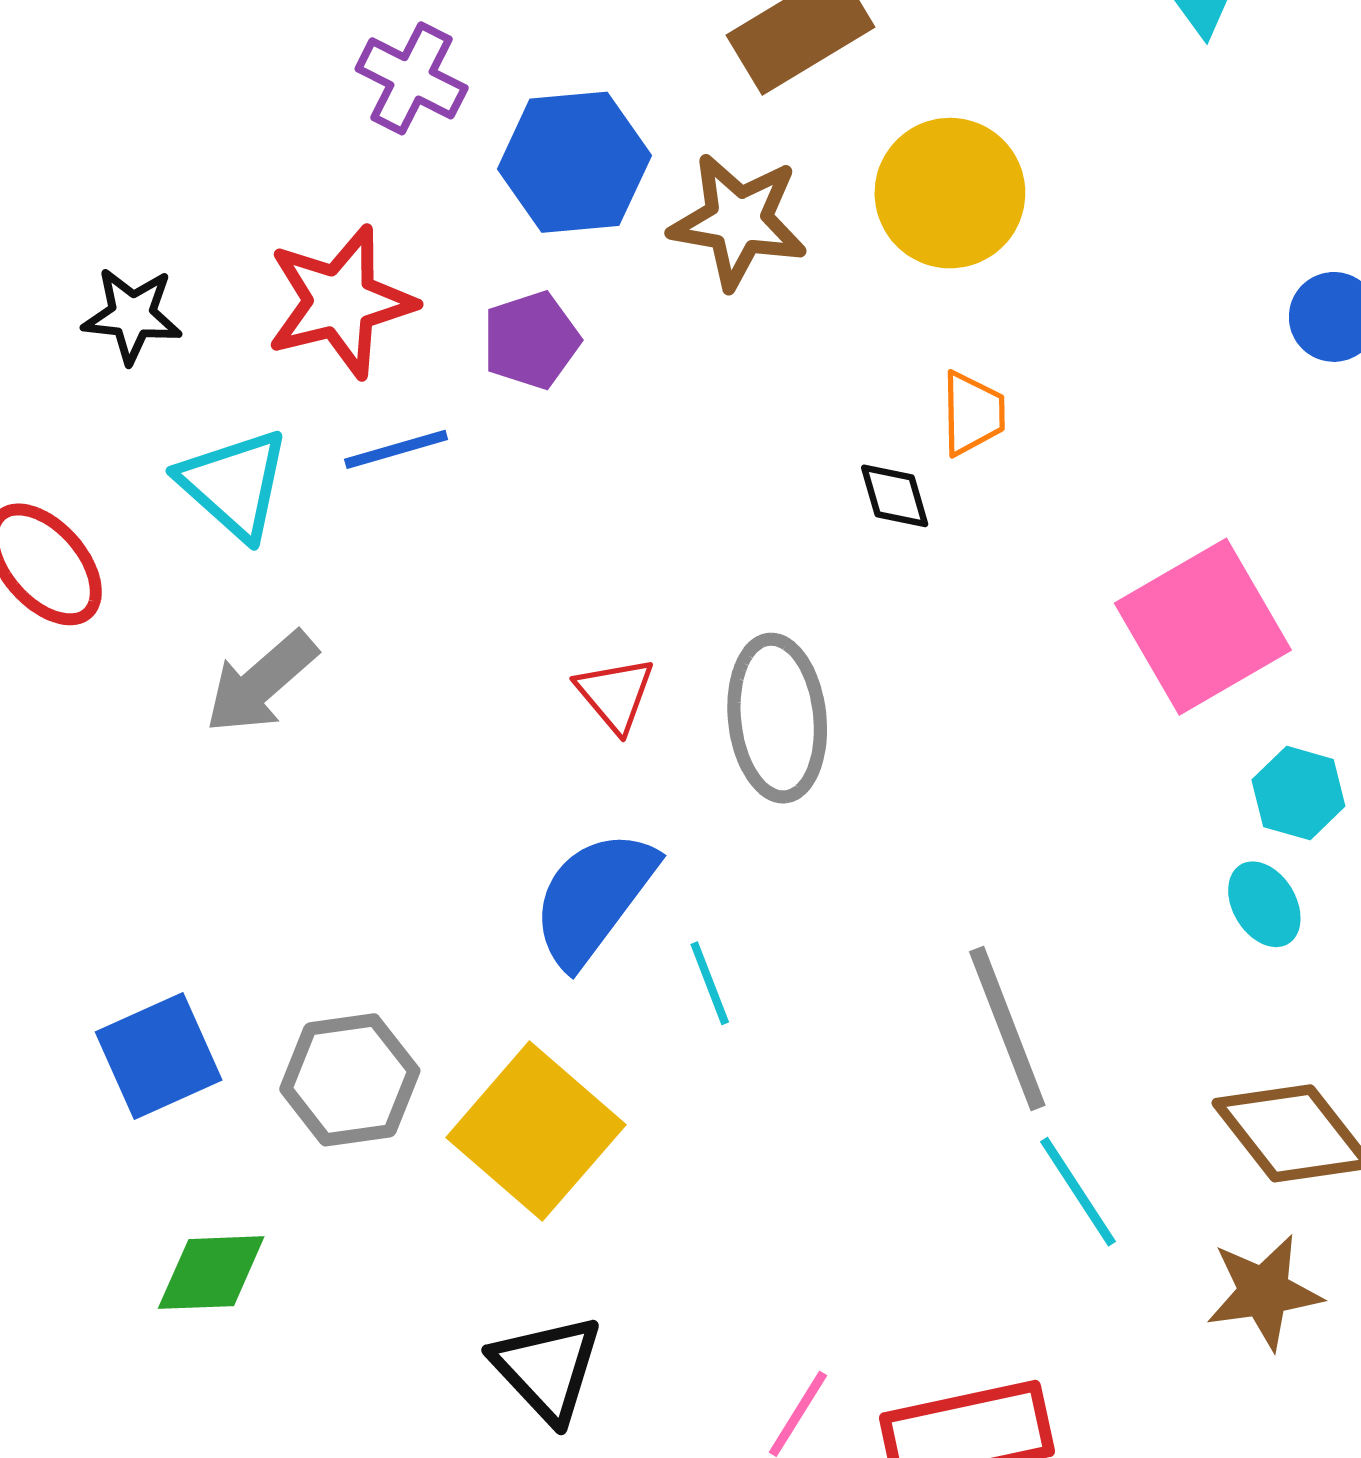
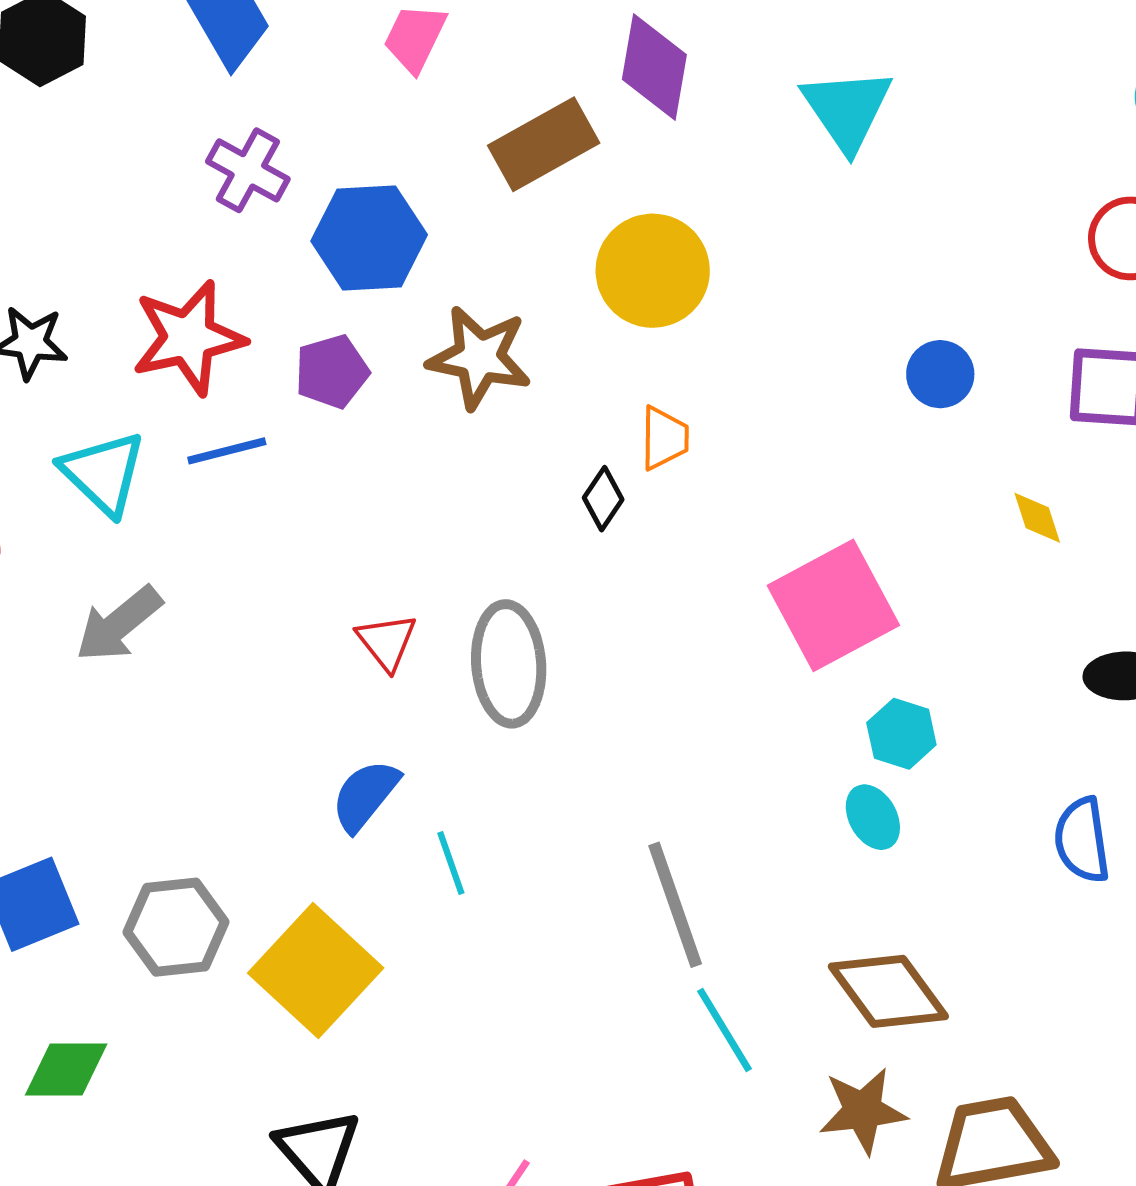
brown star: (738, 221) -> (479, 357), moved
black diamond: (895, 496) -> (603, 499), turned 48
blue semicircle: (594, 898) -> (365, 795), size x0.7

